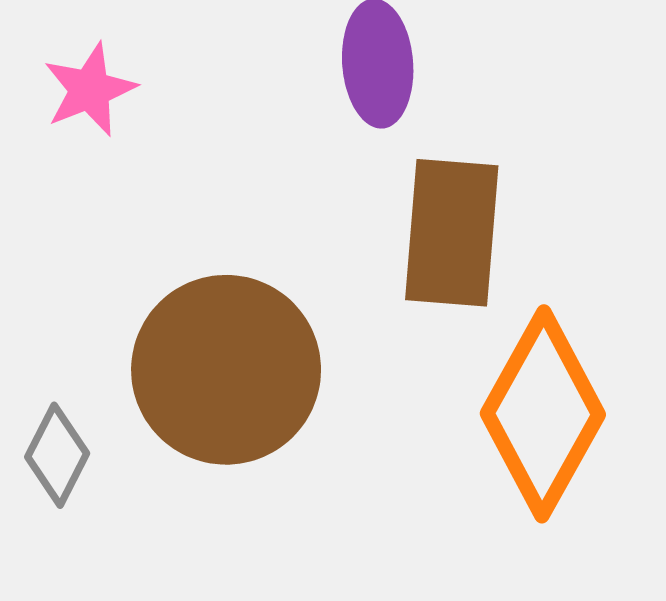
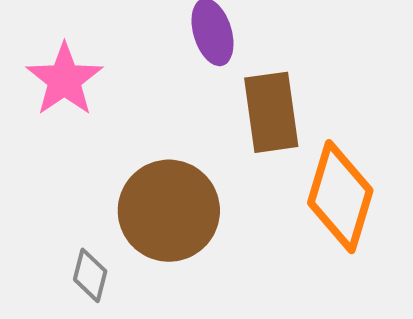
pink star: (90, 90) -> (64, 80), size x1.5

